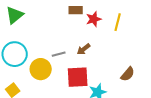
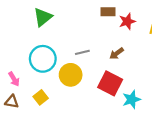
gray line: (59, 54) -> (82, 52), moved
red square: (78, 77) -> (110, 83), turned 30

